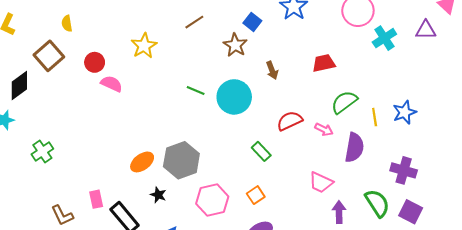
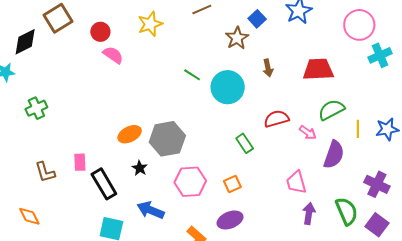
red trapezoid: (324, 63) -> (318, 69), size x1.4
pink trapezoid: (321, 182) -> (296, 182), turned 40

